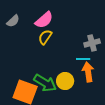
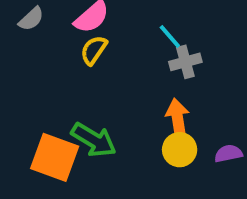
cyan line: (83, 59) -> (170, 36), moved, turned 48
yellow circle: (65, 81) -> (180, 150), moved

